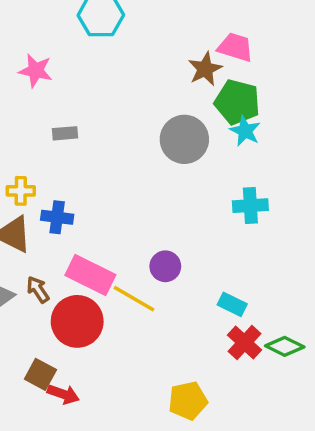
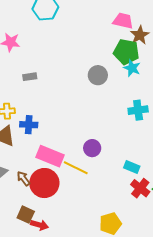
brown star: (205, 69) -> (140, 35), moved
gray circle: (184, 139) -> (98, 75), size x0.7
brown arrow: (38, 289) -> (23, 179), moved

